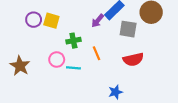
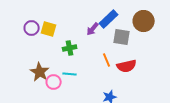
orange line: (97, 53) -> (107, 60), moved
pink circle: (57, 59) -> (54, 82), moved
brown star: (20, 66) -> (40, 72), moved

